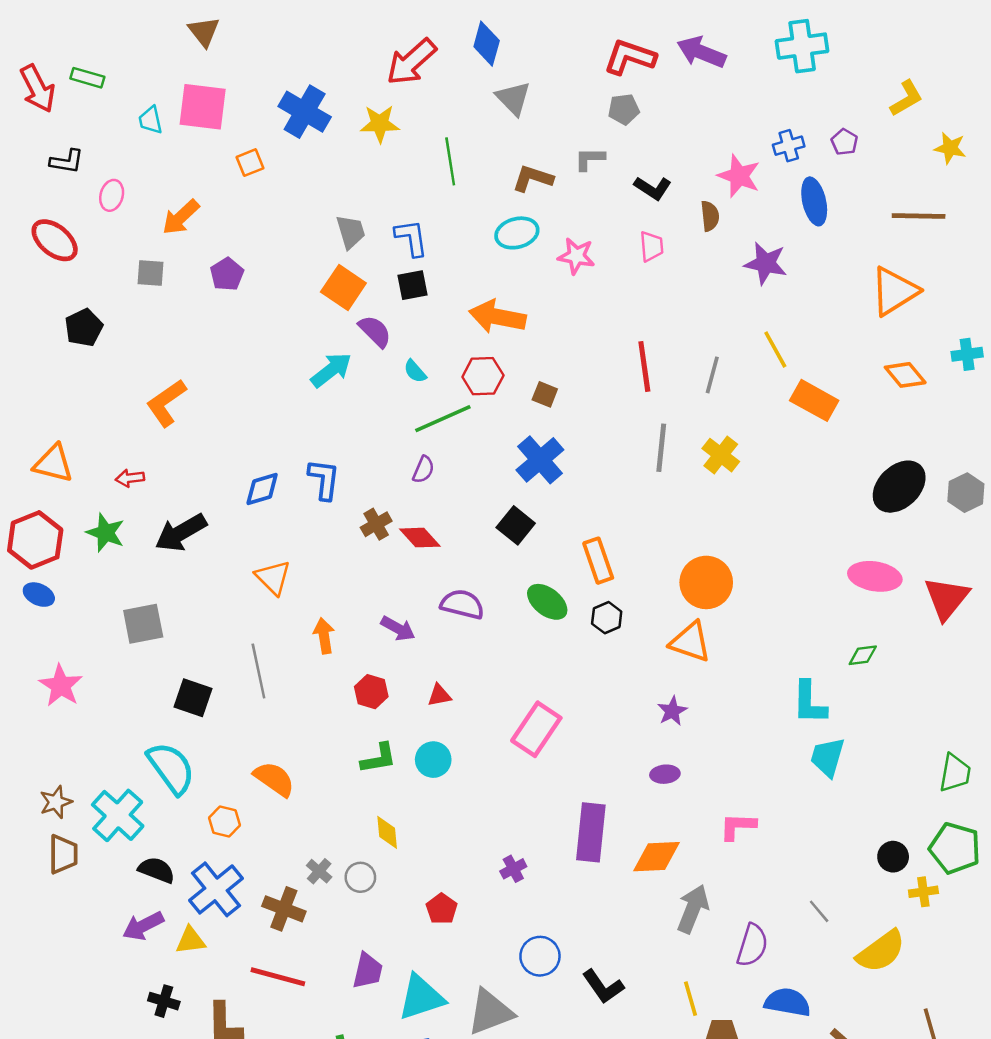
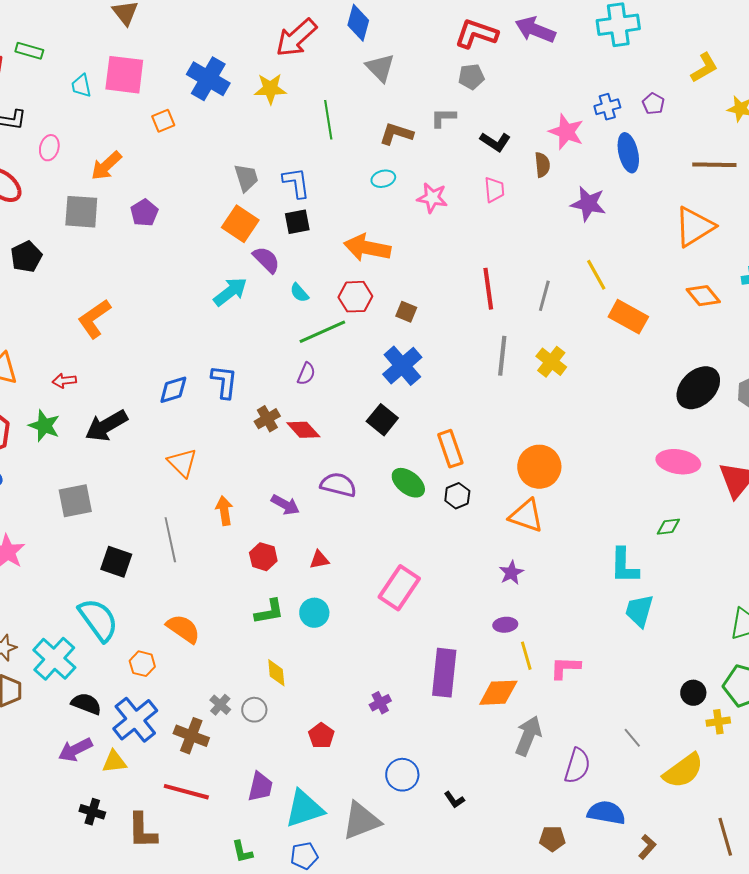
cyan ellipse: (517, 233) -> (383, 179), size x0.7
gray square: (150, 273) -> (81, 212), size x1.5
black L-shape: (603, 986) -> (454, 800), size x0.6
yellow line: (690, 999) -> (526, 656), moved

